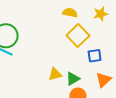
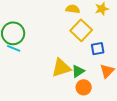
yellow triangle: (55, 74) -> (61, 68), size x1.5

